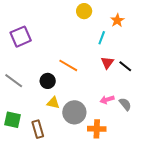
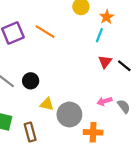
orange star: (117, 20) -> (107, 17), moved
orange line: (68, 65) -> (45, 32), moved
black circle: (48, 81) -> (31, 81), moved

